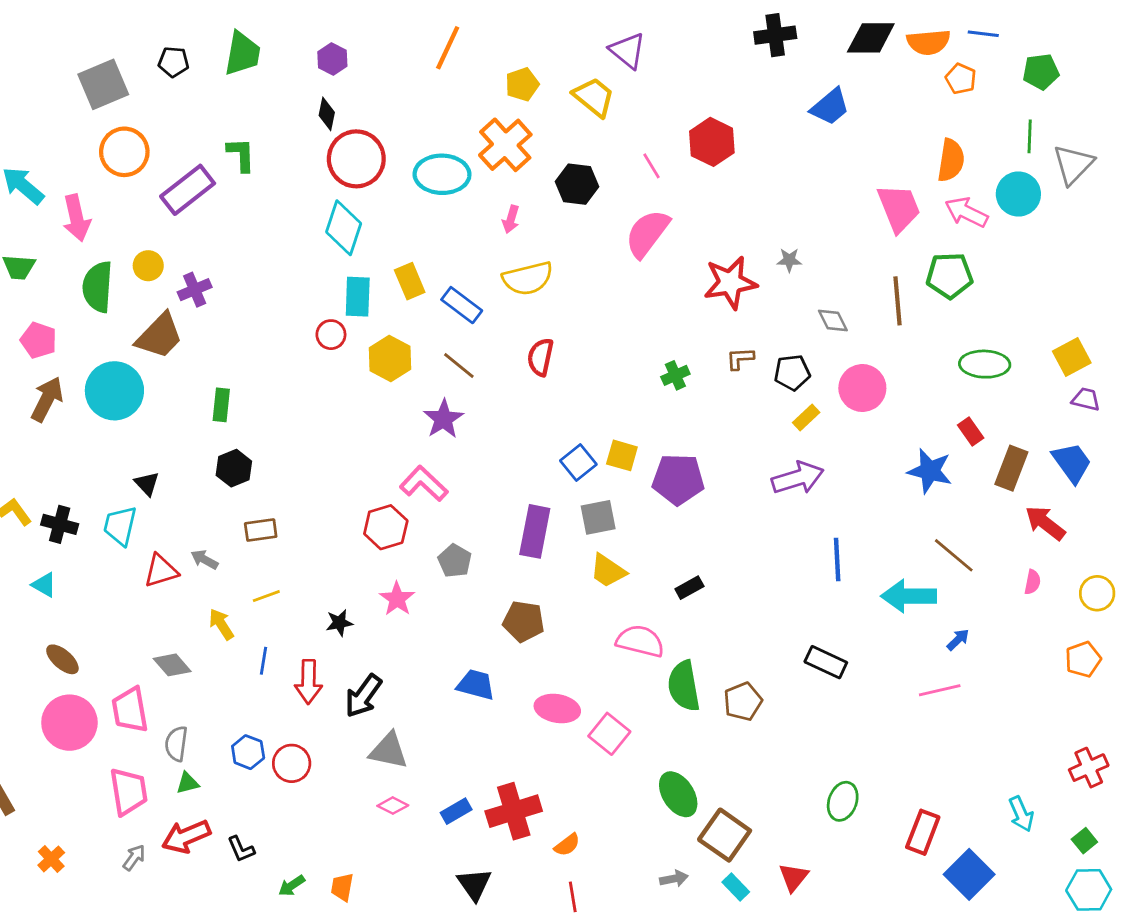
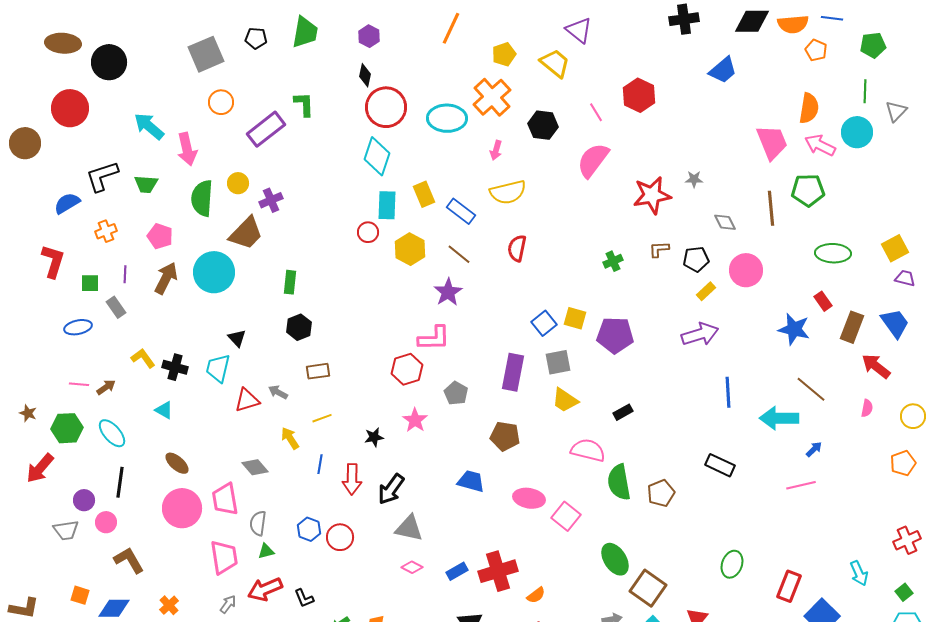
orange circle: (124, 152) -> (221, 102), size x0.7
gray triangle: (1073, 164) -> (896, 111), size x0.7
pink L-shape: (424, 484) -> (434, 338), turned 136

